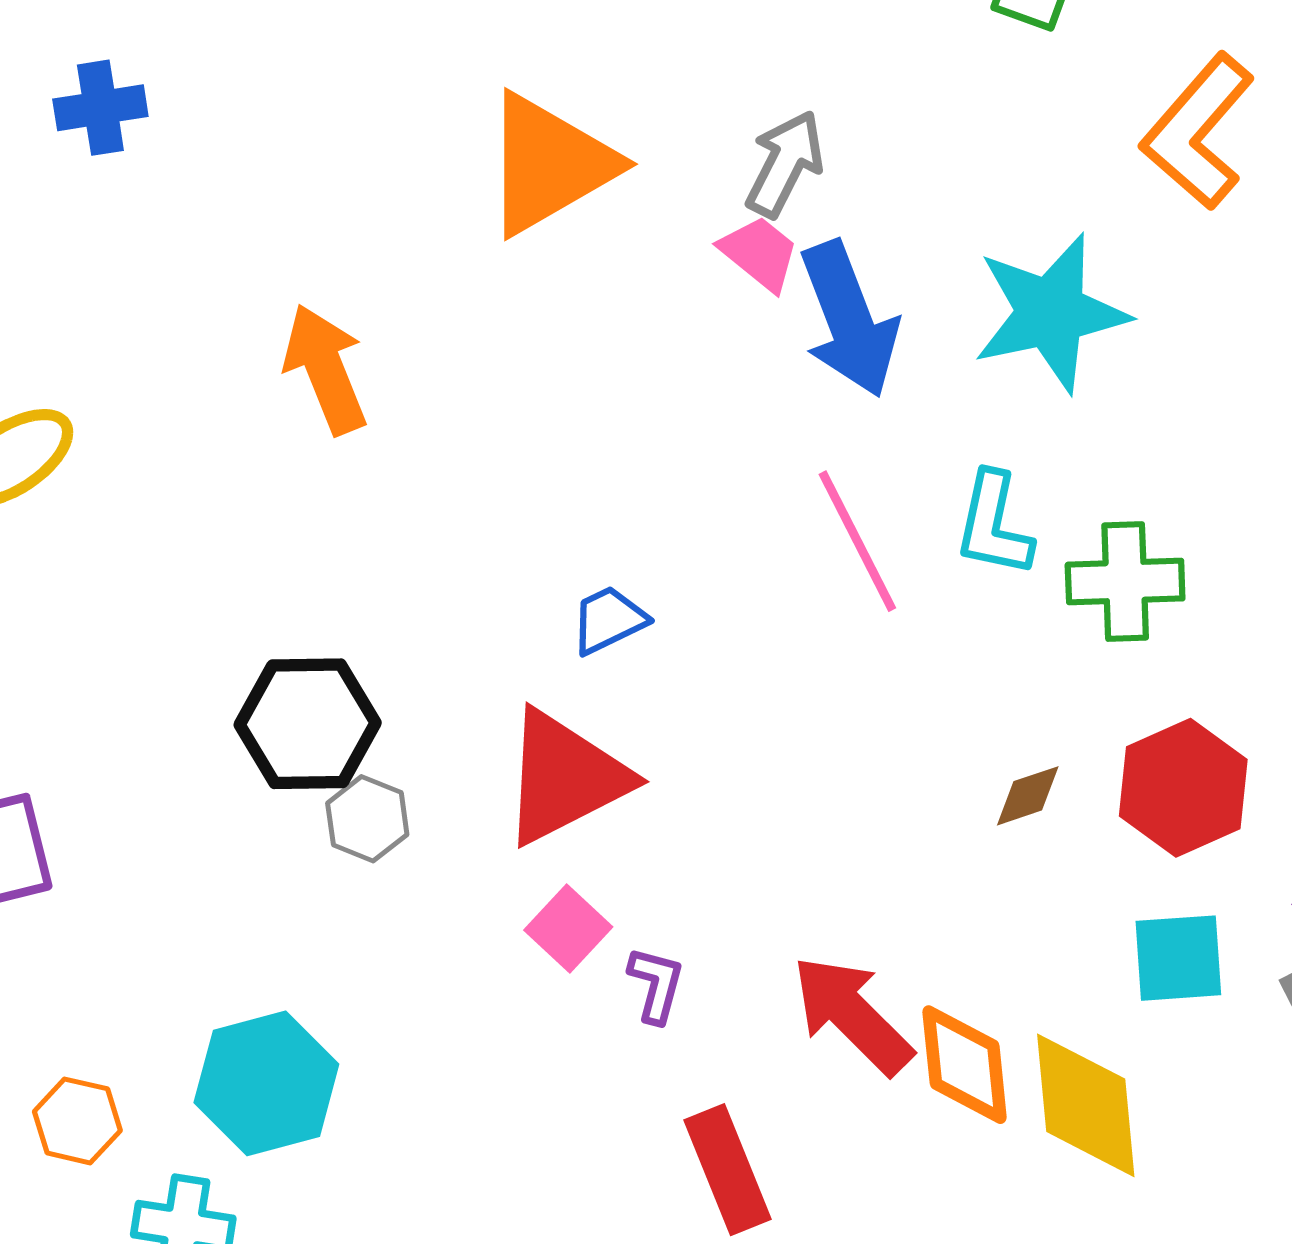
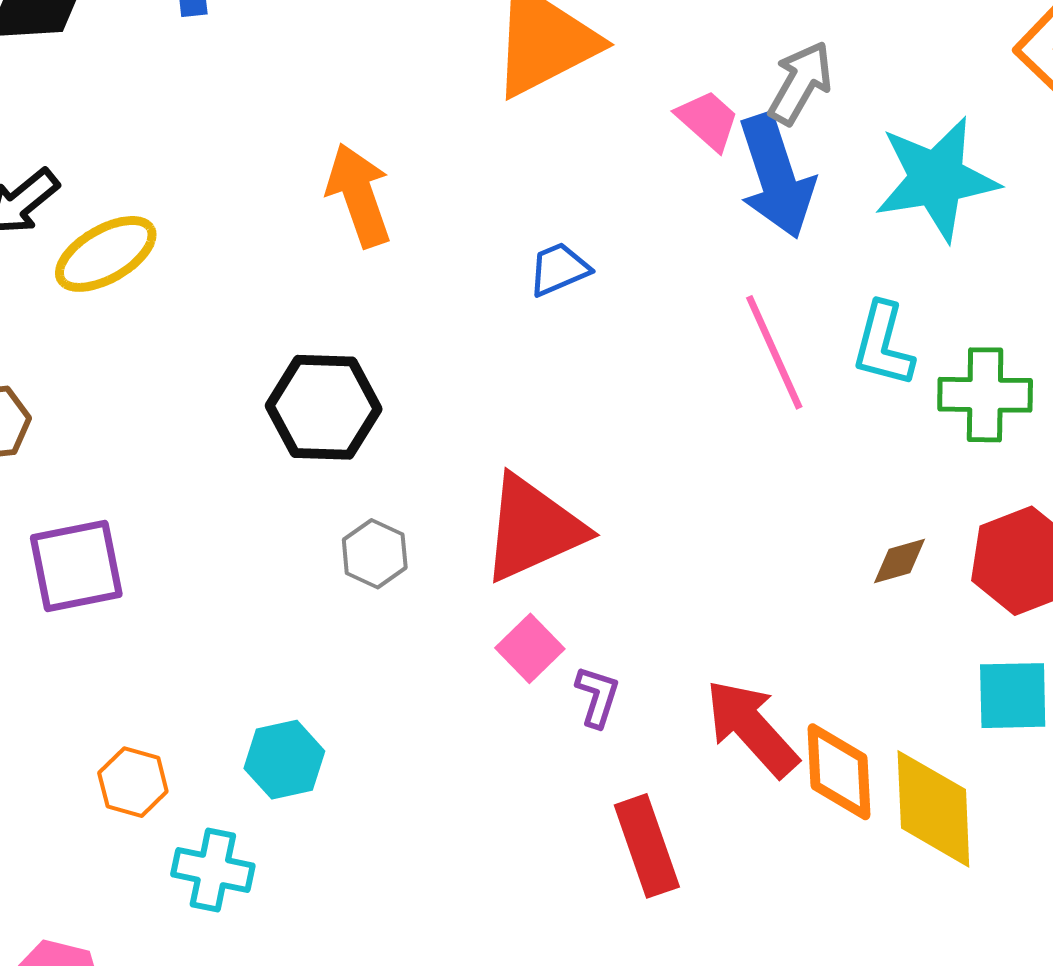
gray arrow: (785, 164) -> (800, 83), moved
blue trapezoid: (609, 620) -> (559, 269), moved
black hexagon: (308, 724) -> (324, 407), moved
cyan hexagon: (266, 1083) -> (284, 760), size x0.7

